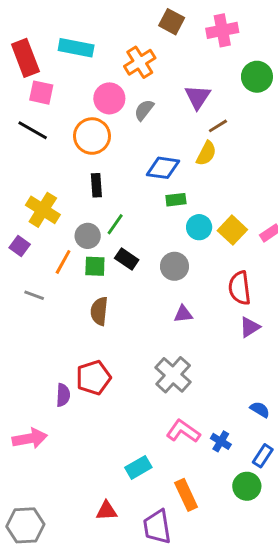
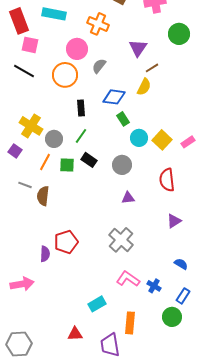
orange cross: (140, 62) -> (98, 24), turned -35
gray semicircle: (144, 110) -> (99, 66), moved
black rectangle: (96, 185) -> (81, 108), moved
green rectangle: (176, 200) -> (123, 119), turned 64
gray circle: (88, 236) -> (54, 139), moved
brown semicircle: (99, 311) -> (43, 196), moved
purple triangle: (250, 327) -> (174, 221), moved
orange rectangle: (186, 495) -> (130, 323), turned 30

